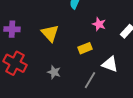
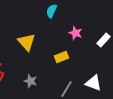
white triangle: (110, 64) -> (94, 83), moved

